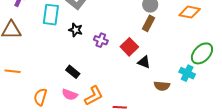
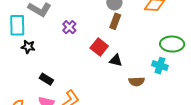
black star: (76, 30) -> (28, 47), moved
purple cross: (101, 40) -> (69, 27), moved, turned 32
green ellipse: (202, 53) -> (172, 44), turned 55

